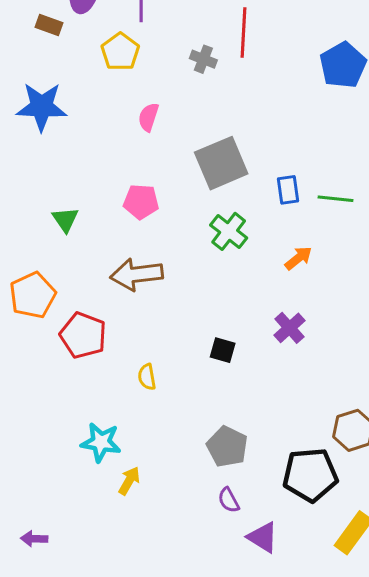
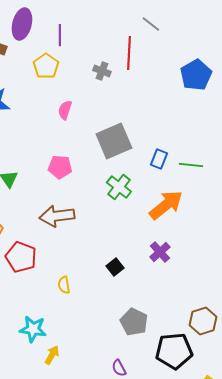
blue rectangle: (288, 190) -> (159, 159), turned 30
orange arrow: (298, 258) -> (166, 205), size x1.8
black square: (223, 350) -> (115, 267), turned 36
gray pentagon: (227, 447) -> (134, 322), moved

